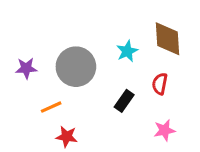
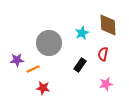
purple star: (26, 68) -> (17, 60), moved

